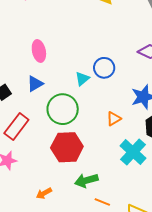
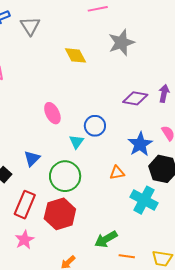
pink ellipse: (39, 51) -> (52, 113), moved
orange triangle: (114, 119) -> (117, 173), turned 35
red hexagon: (67, 147) -> (60, 214), moved

